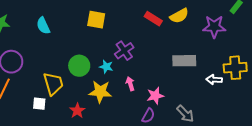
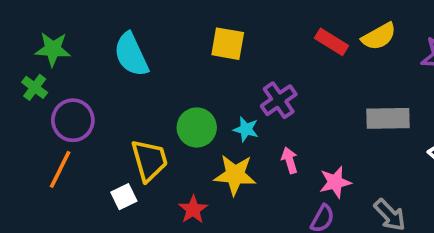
cyan semicircle: (43, 26) -> (131, 55), size x1.4
white square: (39, 104) -> (124, 197), turned -32

